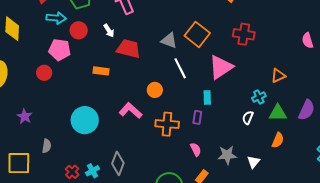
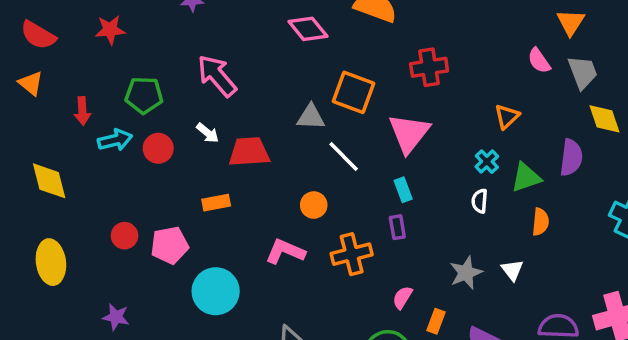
pink semicircle: (308, 40) -> (539, 61), moved
pink pentagon: (60, 50) -> (170, 245), moved
pink semicircle: (196, 149) -> (402, 297), moved, turned -104

